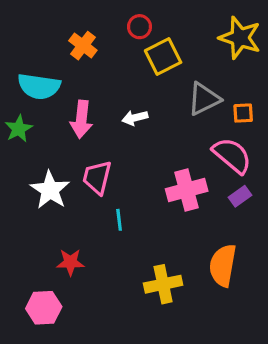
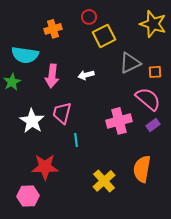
orange cross: (83, 46) -> (53, 29), turned 36
red star: (70, 262) -> (45, 167), size x1.5
yellow cross: (163, 284) -> (104, 181), turned -30

